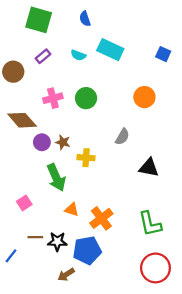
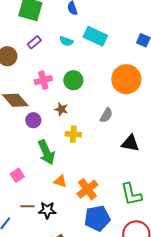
orange circle: (144, 97) -> (126, 79), size x1.5
brown star: (63, 142) -> (61, 109), moved
blue pentagon: (87, 250) -> (97, 218), moved

